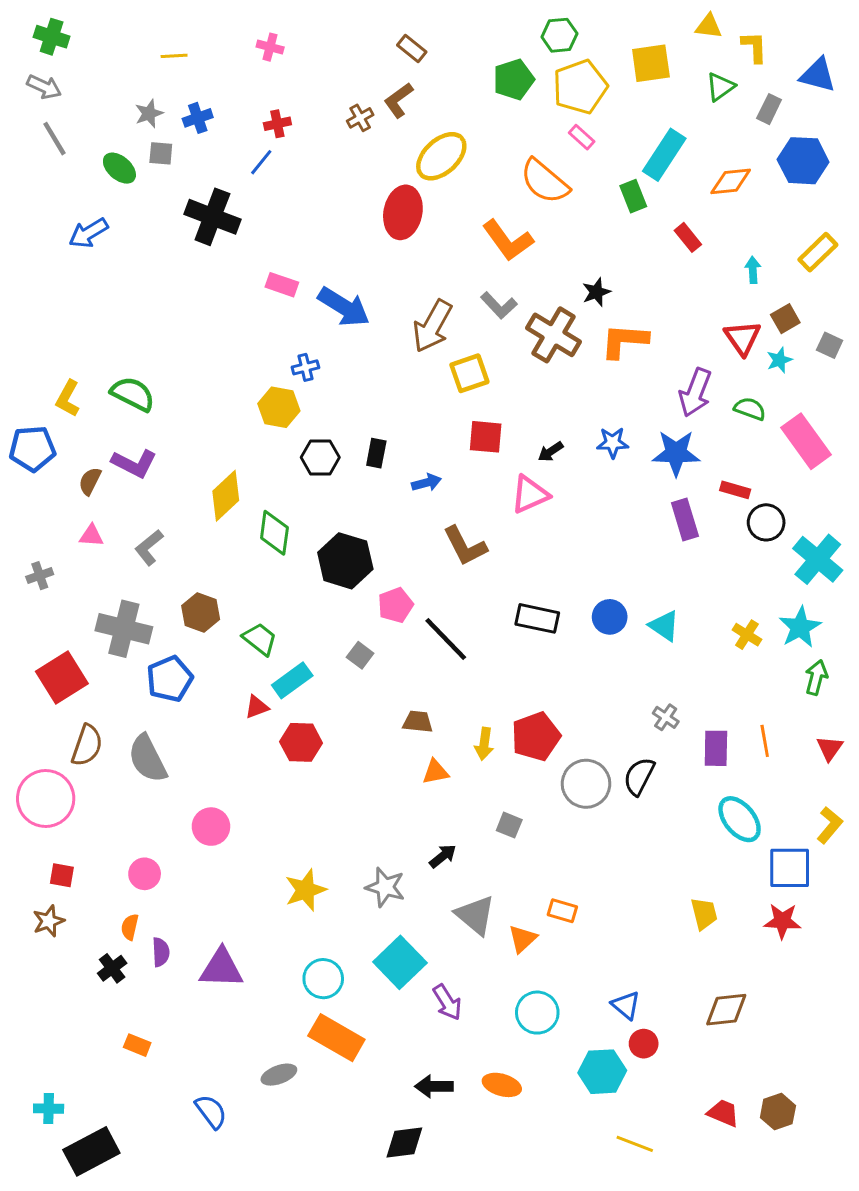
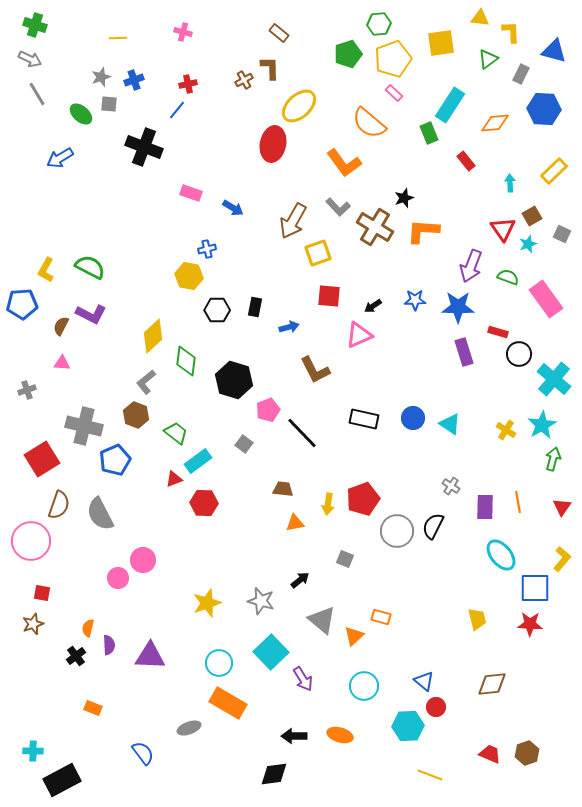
brown L-shape: (398, 100) -> (270, 68), turned 125
blue arrow: (344, 307) -> (233, 208), size x0.6
gray L-shape: (149, 548) -> (146, 382), moved
pink circle: (145, 874) -> (118, 578), moved

